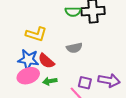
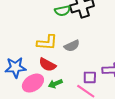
yellow L-shape: (36, 34) -> (47, 42), moved
blue star: (28, 60) -> (15, 67), moved

